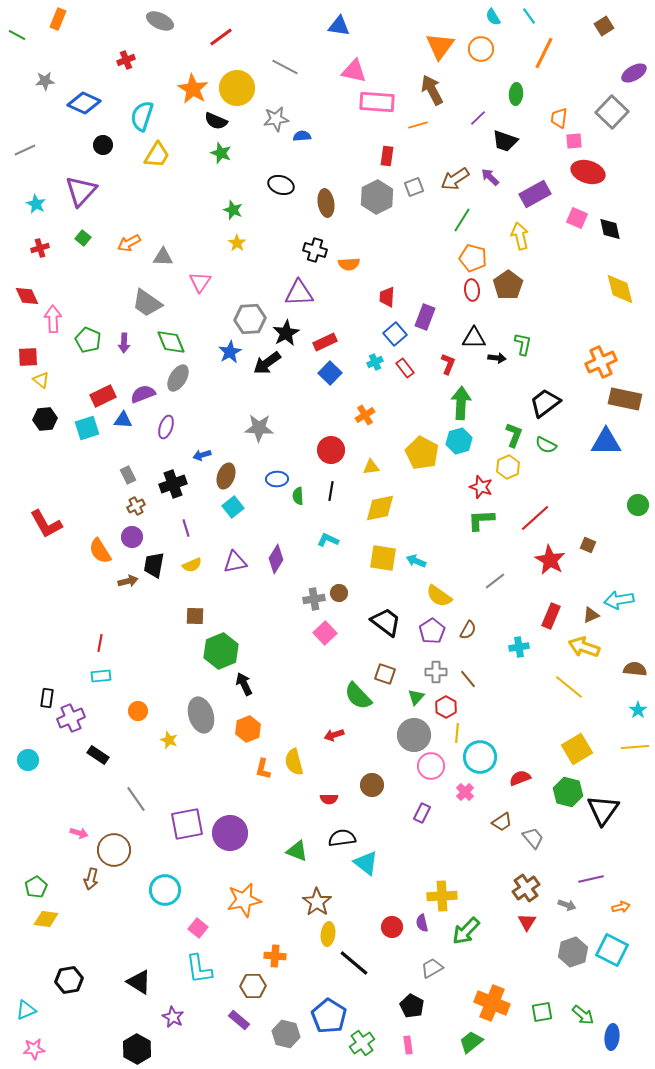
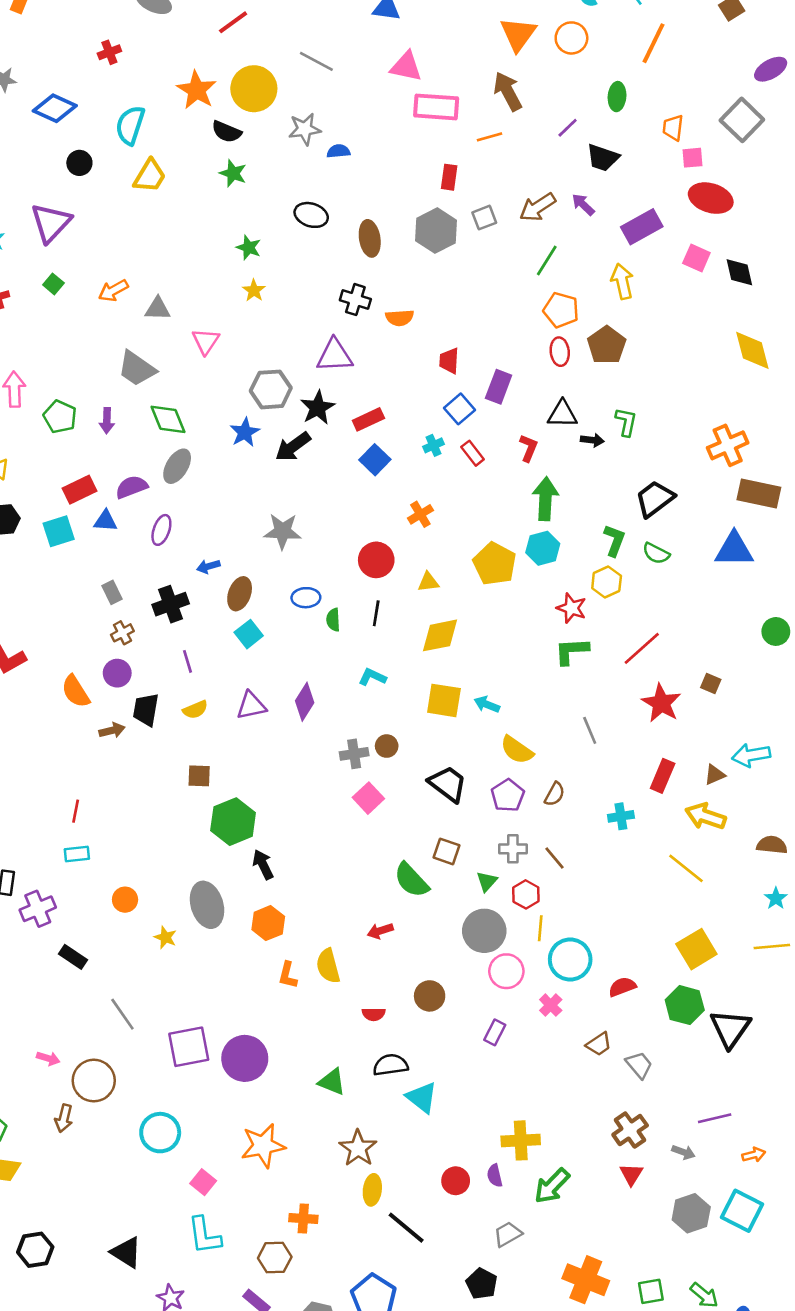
gray line: (495, 581) -> (590, 730), turned -75

